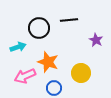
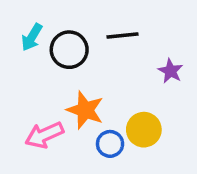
cyan arrow: (18, 47) -> (32, 37), moved, turned 140
blue circle: (54, 88) -> (110, 144), moved

